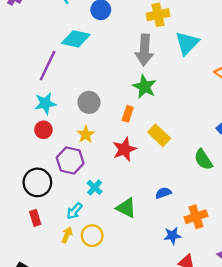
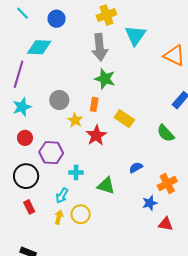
red circle: (43, 130) -> (25, 138), moved
yellow star: (86, 134) -> (75, 120), moved
cyan cross: (95, 187) -> (76, 172), turned -32

